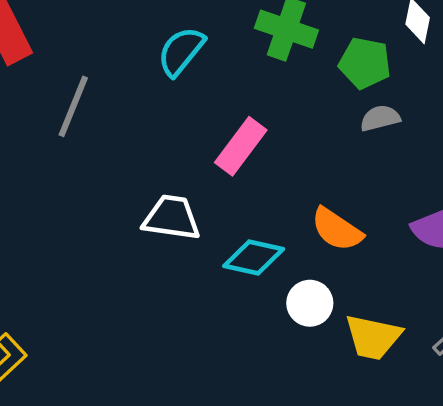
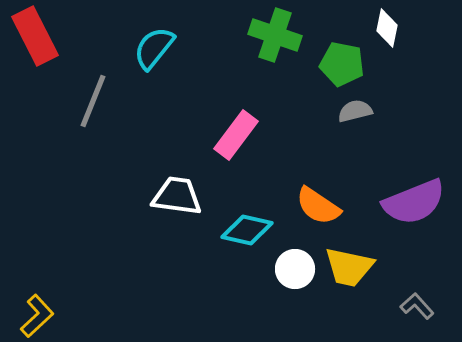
cyan semicircle: (181, 51) -> (154, 48), moved
yellow trapezoid: (373, 337) -> (349, 267), moved

